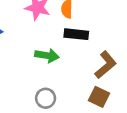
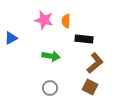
black rectangle: (76, 34) -> (84, 39), moved

